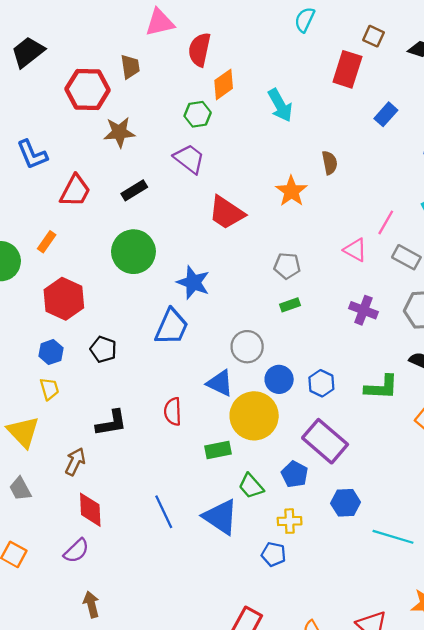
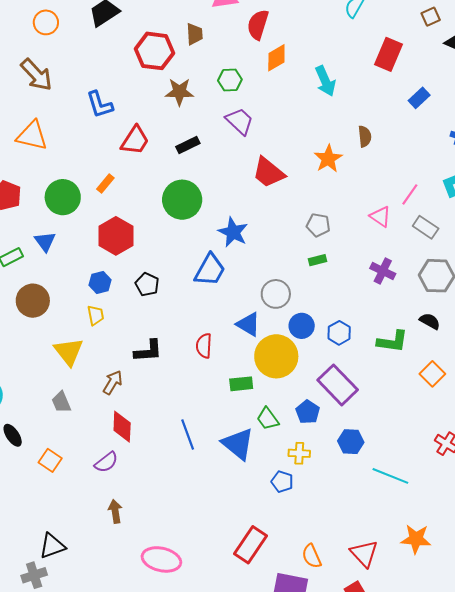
brown square: (374, 36) -> (431, 17), moved, turned 36
green hexagon: (198, 114) -> (230, 80), moved

